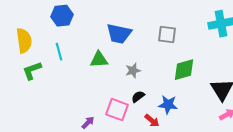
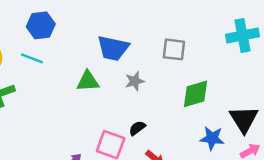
cyan line: (59, 52) -> (32, 58), moved, turned -54
gray star: (133, 71) -> (135, 81), moved
blue star: (168, 105) -> (212, 138), moved

